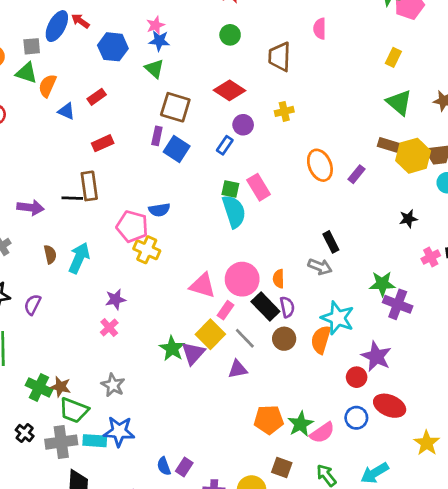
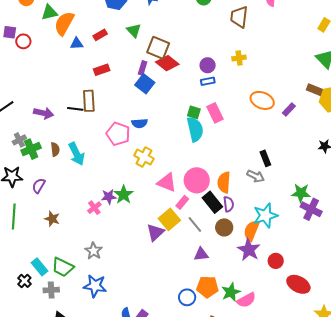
green triangle: (154, 69) -> (134, 30), moved
green triangle: (26, 73) -> (49, 12), turned -36
orange semicircle: (47, 86) -> (64, 23), size x1.4
red diamond: (229, 90) -> (167, 63), moved
blue triangle: (66, 111) -> (77, 44), turned -32
blue rectangle: (225, 145) -> (208, 81), moved, turned 40
blue square: (177, 149) -> (145, 84), moved
orange ellipse: (320, 165) -> (262, 100), turned -50
yellow cross: (147, 250) -> (144, 157), moved
cyan arrow: (79, 258) -> (77, 154), turned 125
orange semicircle: (279, 279) -> (224, 182), size x1.5
purple star: (116, 299) -> (109, 197), moved
cyan star: (338, 318) -> (265, 216), turned 30
green star: (172, 349) -> (124, 195), moved
purple star: (376, 356) -> (249, 250), moved
purple triangle: (238, 369) -> (201, 254), moved
green cross: (39, 387) -> (31, 149), moved, turned 36
brown star: (60, 387) -> (52, 219), moved
blue circle: (356, 418) -> (187, 297), moved
cyan rectangle: (95, 441) -> (40, 267), moved, turned 42
gray cross: (61, 442) -> (51, 290), size x0.7

